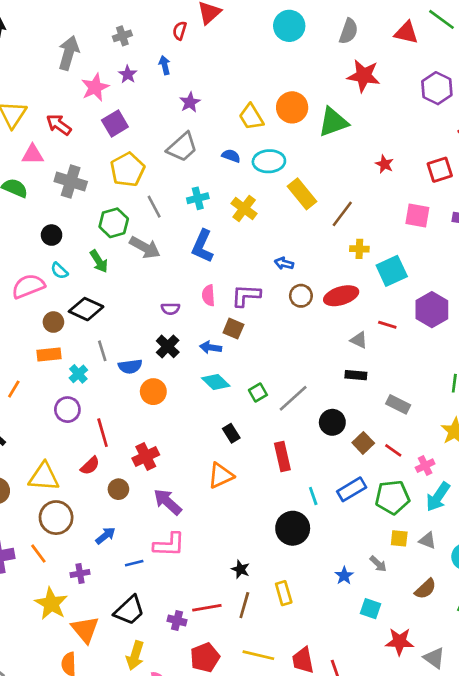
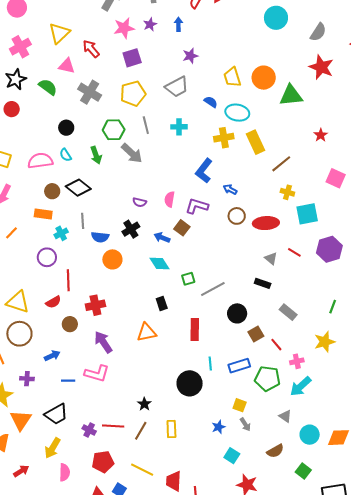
yellow cross: (244, 209) -> (224, 138), moved, turned 30
blue L-shape: (202, 246) -> (204, 171), moved
yellow square: (399, 538) -> (240, 405), moved

